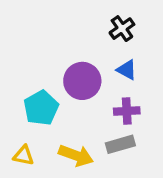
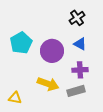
cyan pentagon: (41, 108) -> (21, 43), moved
yellow arrow: (76, 155) -> (48, 84), moved

